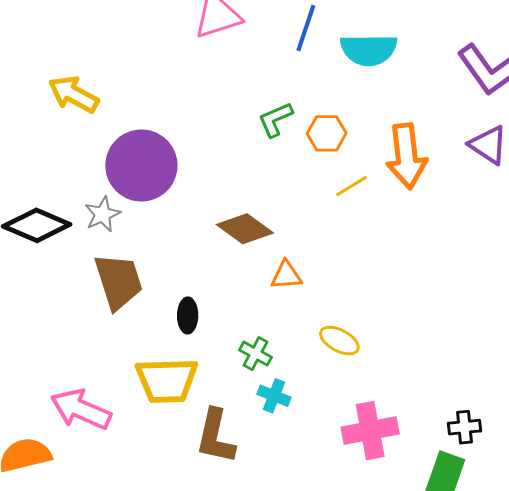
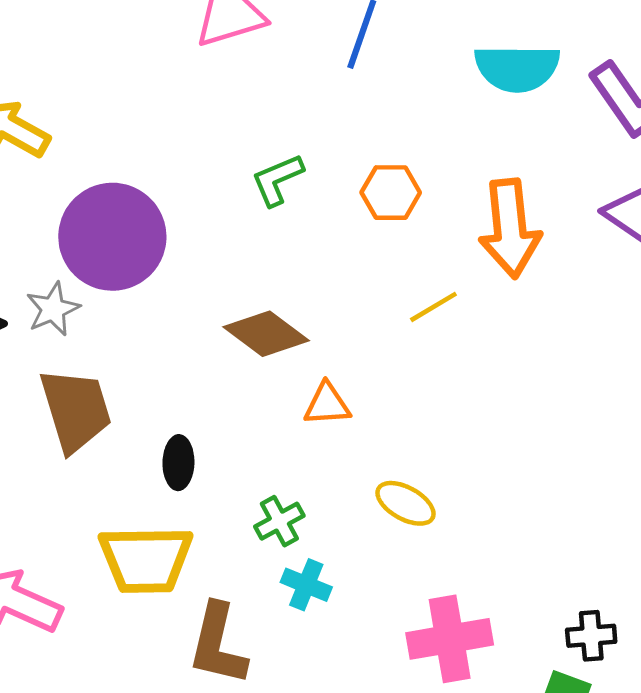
cyan semicircle: (369, 50) -> (517, 68), moved
green L-shape: (275, 119) -> (277, 180), moved
yellow line: (352, 186) -> (433, 307), moved
green cross: (255, 354) -> (279, 521), turned 32

